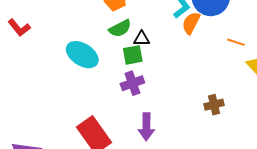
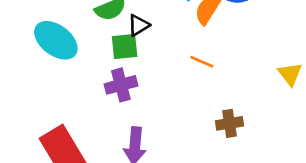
black triangle: (142, 39) -> (139, 25), turned -36
orange line: (236, 42) -> (202, 62), moved

